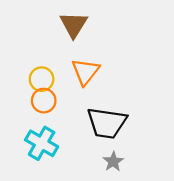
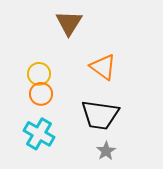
orange triangle: (85, 72) -> (103, 67), moved, turned -32

